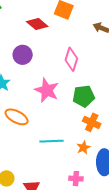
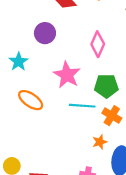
cyan line: (52, 141) -> (82, 106), moved

